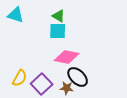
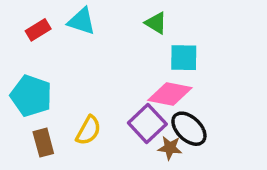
cyan square: (58, 31) -> (184, 58), moved
purple square: (42, 84) -> (147, 123), moved

